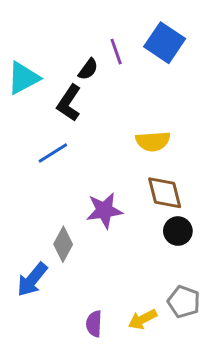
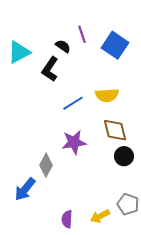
blue square: (165, 43) -> (115, 45), moved
black semicircle: (88, 69) -> (63, 46), turned -91
blue line: (53, 153) -> (73, 103), moved

